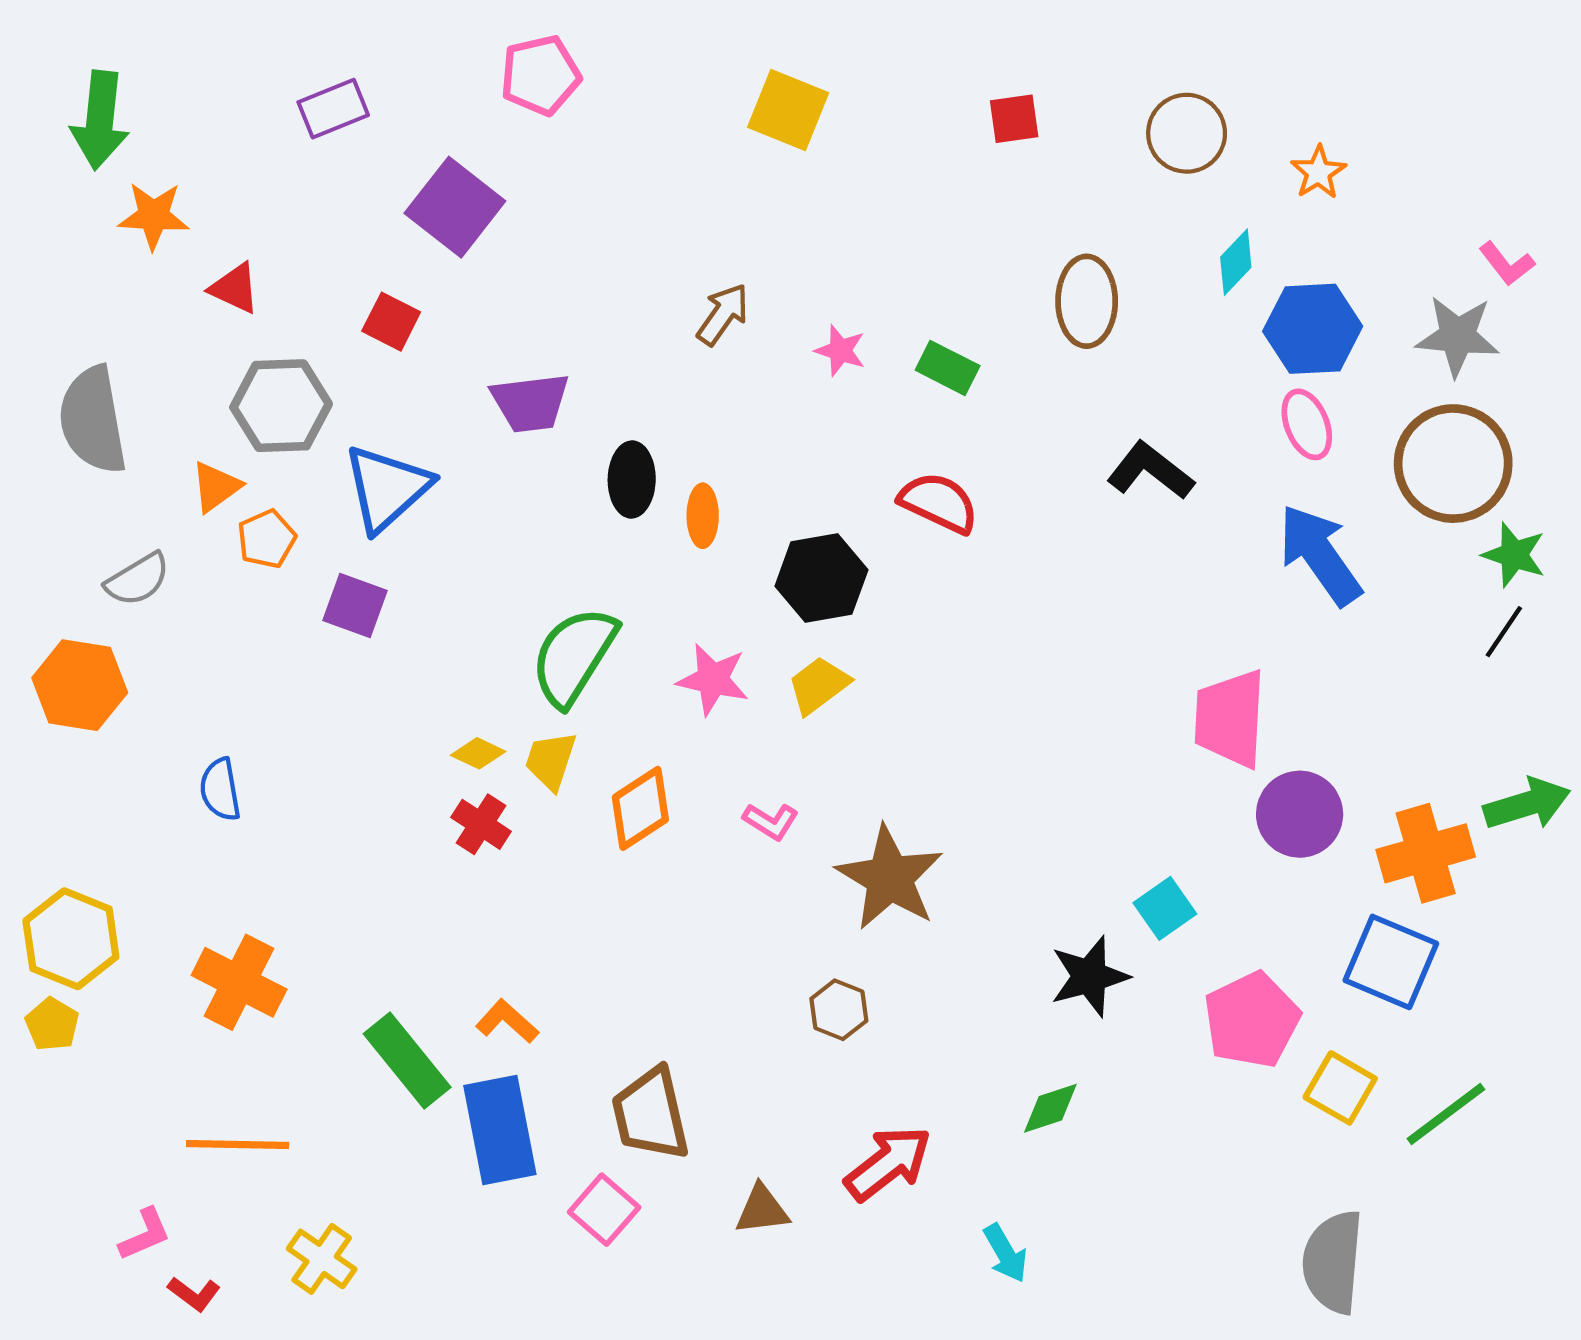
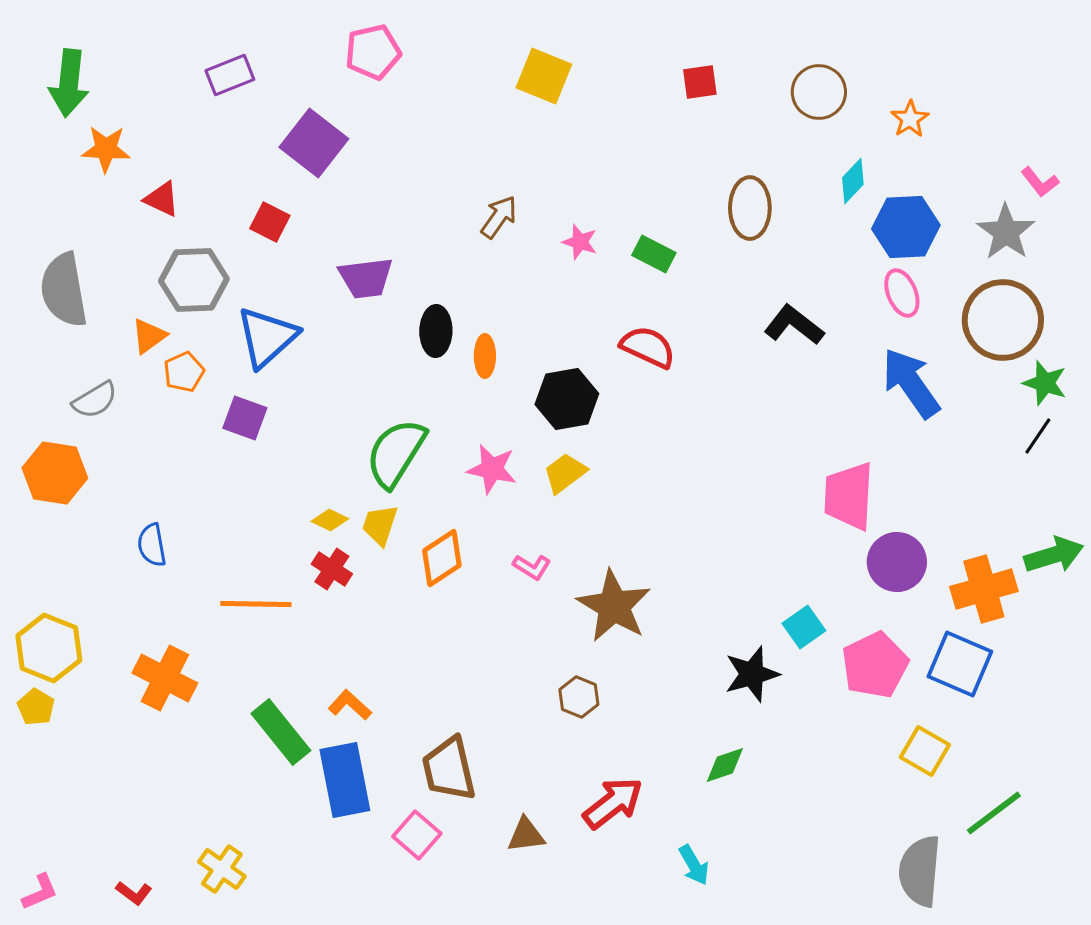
gray star: (1457, 336) -> (1006, 232), turned 30
pink pentagon: (1252, 1020) -> (875, 665), moved
green line: (1446, 1114) -> (994, 813), moved
orange line: (238, 1144) -> (256, 604), moved
pink L-shape: (145, 1234) -> (40, 892), moved

